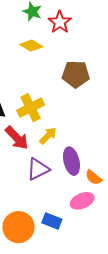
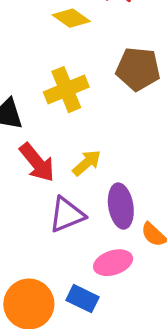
yellow cross: (31, 108) -> (66, 90), moved
pink ellipse: (82, 201) -> (113, 263), moved

